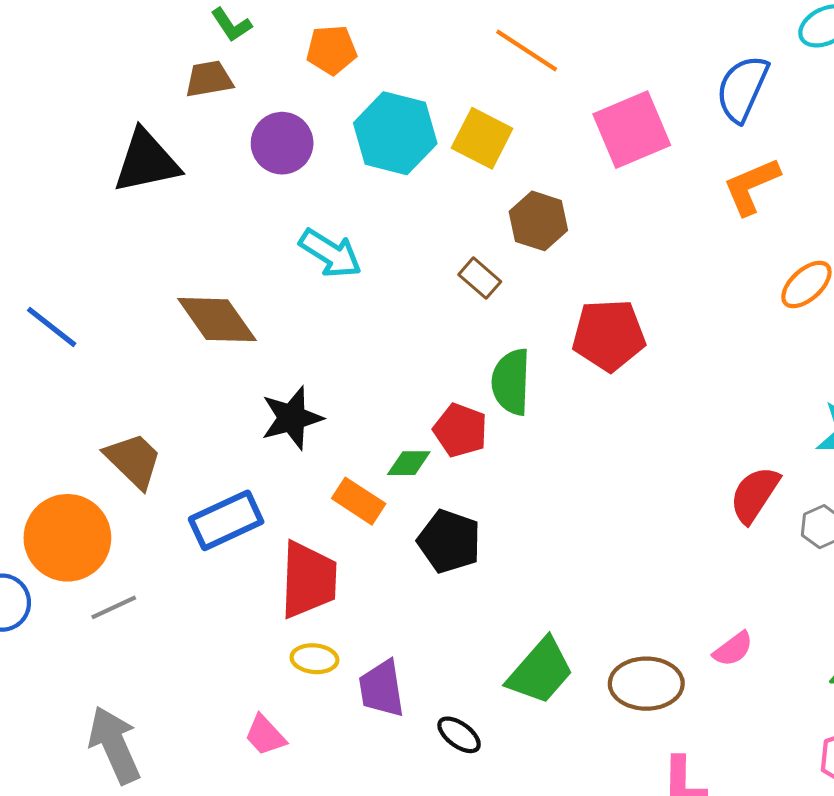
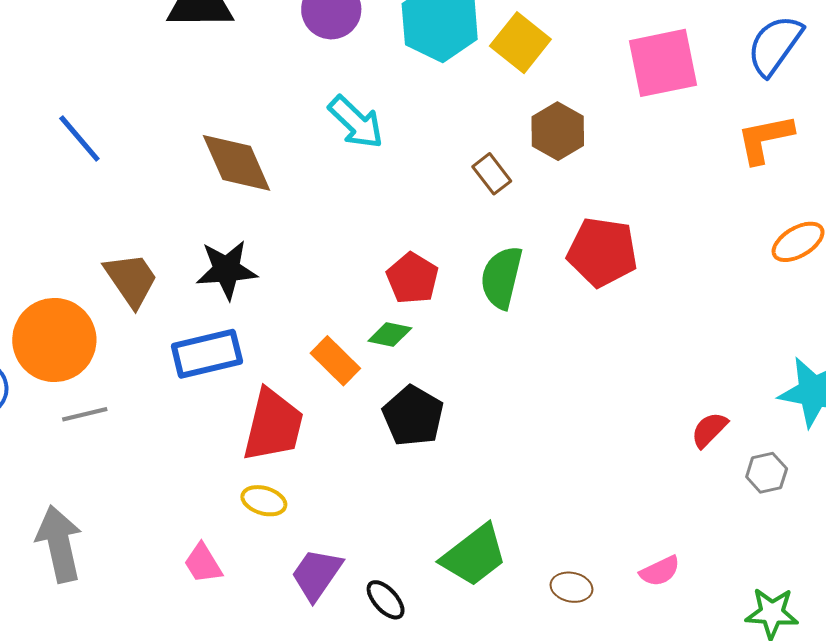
black star: (292, 418) -> (227, 270), moved
red pentagon: (460, 430) -> (412, 278), moved
red semicircle: (755, 495) -> (709, 430), size x0.7
brown ellipse: (646, 684) -> (571, 587), size x0.6
purple trapezoid: (382, 689) -> (317, 574), moved, turned 32

